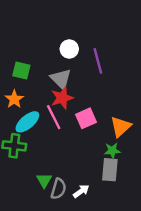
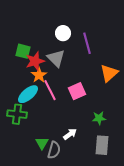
red star: (62, 98) -> (35, 61), moved
orange star: (14, 99) -> (39, 75), moved
orange triangle: (121, 127) -> (109, 73), moved
gray rectangle: (110, 170) -> (102, 145), moved
white arrow: (81, 191) -> (70, 134), moved

